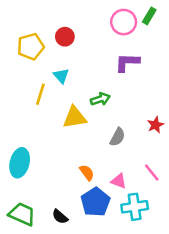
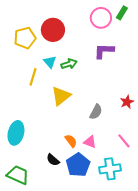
red circle: (65, 37) -> (53, 30), size x1.5
green arrow: (100, 99) -> (69, 64), moved
yellow triangle: (75, 117) -> (61, 96), turned -30
pink triangle: (119, 181) -> (90, 142), moved
black semicircle: (60, 217) -> (53, 160), moved

